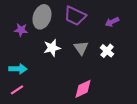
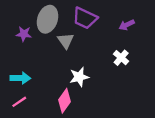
white star: (52, 48) -> (79, 77), moved
gray triangle: (81, 48) -> (66, 41), moved
pink diamond: (83, 89) -> (64, 101), moved, turned -30

